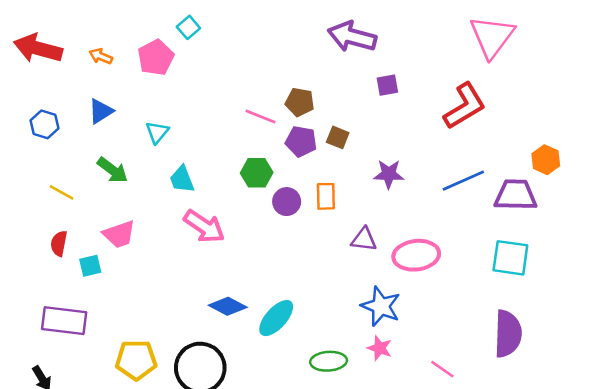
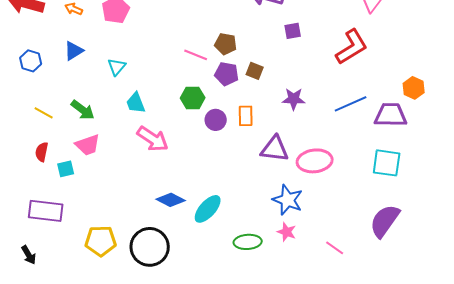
green arrow: (113, 170) -> (83, 110), moved
purple triangle: (364, 240) -> (275, 149), size x1.4
purple semicircle: (508, 334) -> (385, 221), turned -147

